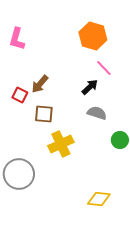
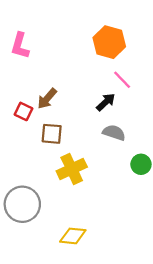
yellow diamond: (99, 199) -> (73, 236), moved

